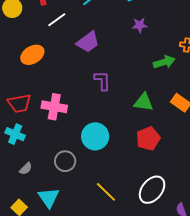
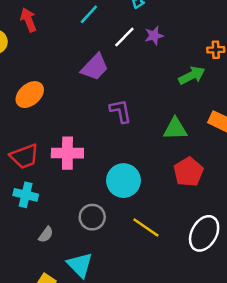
white line: (57, 20) -> (124, 37), moved
yellow line: (106, 192) -> (146, 227), moved

